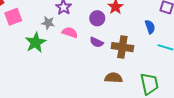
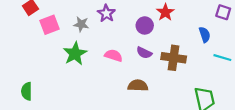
gray star: (48, 23) -> (81, 24), moved
pink semicircle: (70, 32) -> (113, 56), moved
brown semicircle: (113, 78) -> (138, 85), moved

